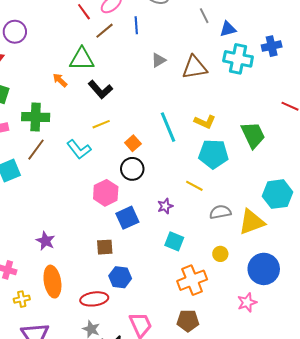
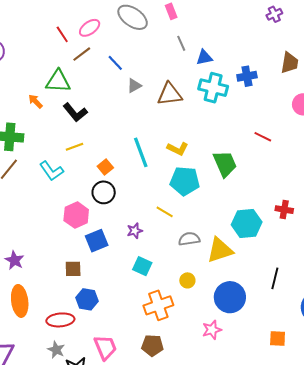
blue line: (136, 25) -> (115, 63), moved, turned -42

